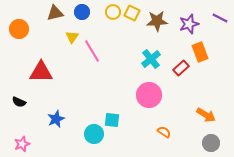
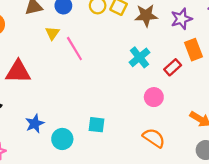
pink circle: (149, 95) -> (154, 97), moved, size x0.7
orange semicircle: (164, 132) -> (154, 138), size x1.5
cyan circle: (94, 134) -> (62, 139), moved

